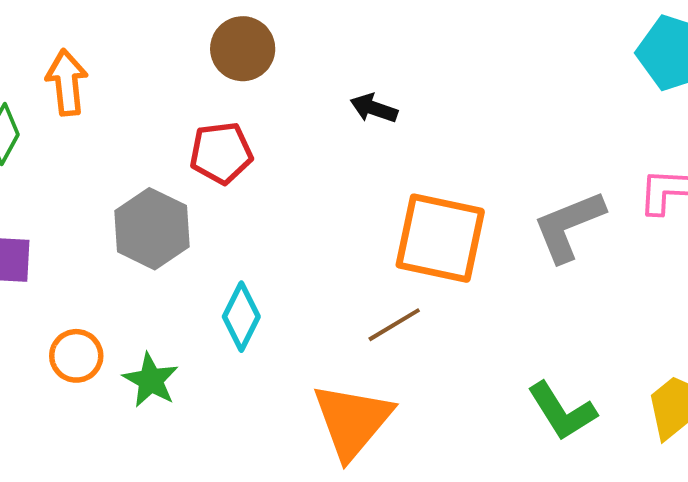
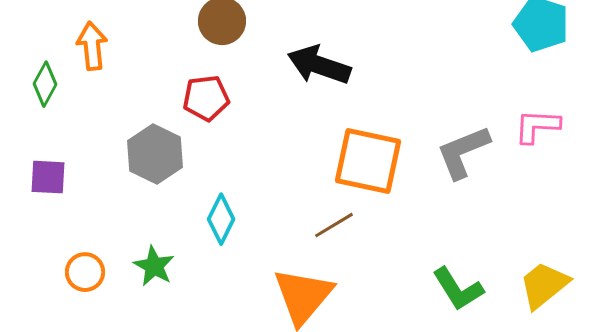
black arrow: (374, 108) -> (319, 65), size x1.8
orange circle: (76, 356) -> (85, 272), moved

